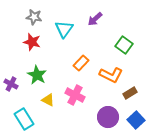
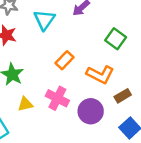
yellow triangle: (48, 100) -> (25, 104), turned -40
purple circle: (108, 117) -> (91, 111), moved

